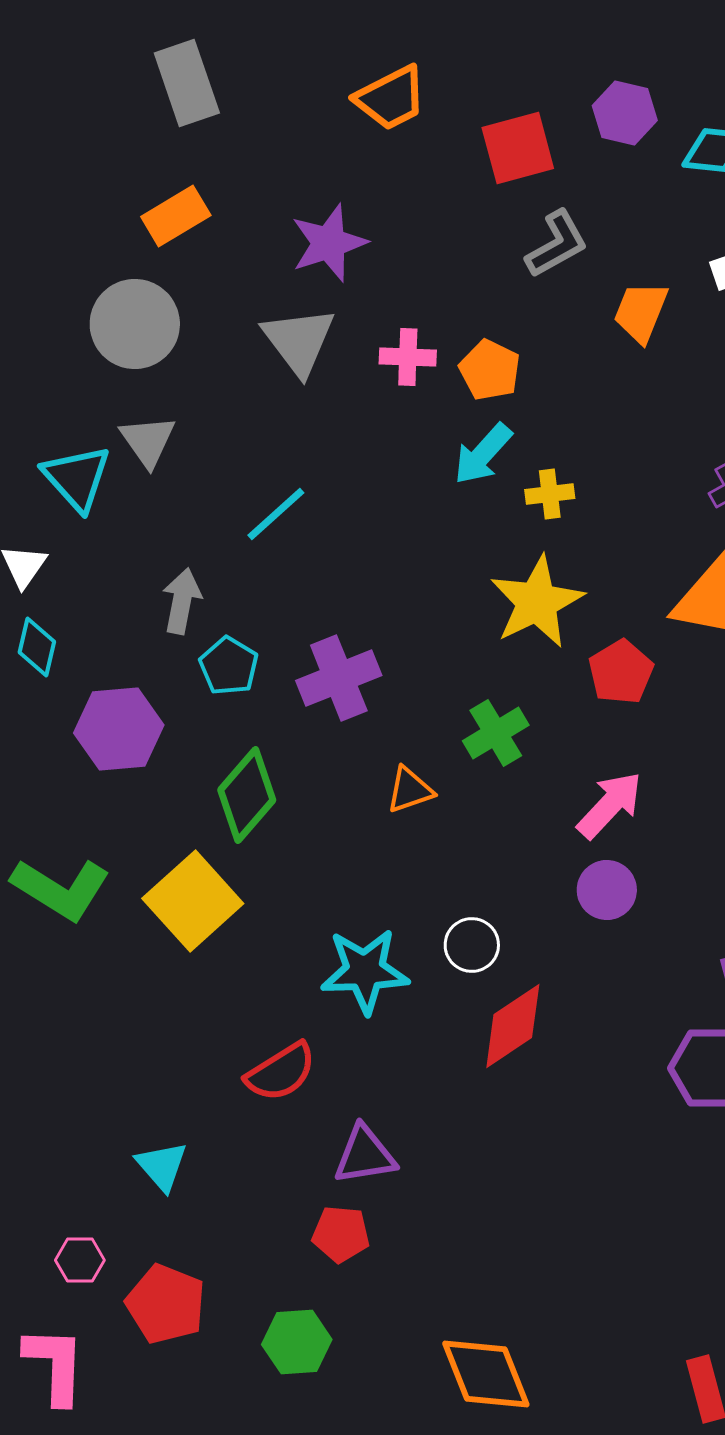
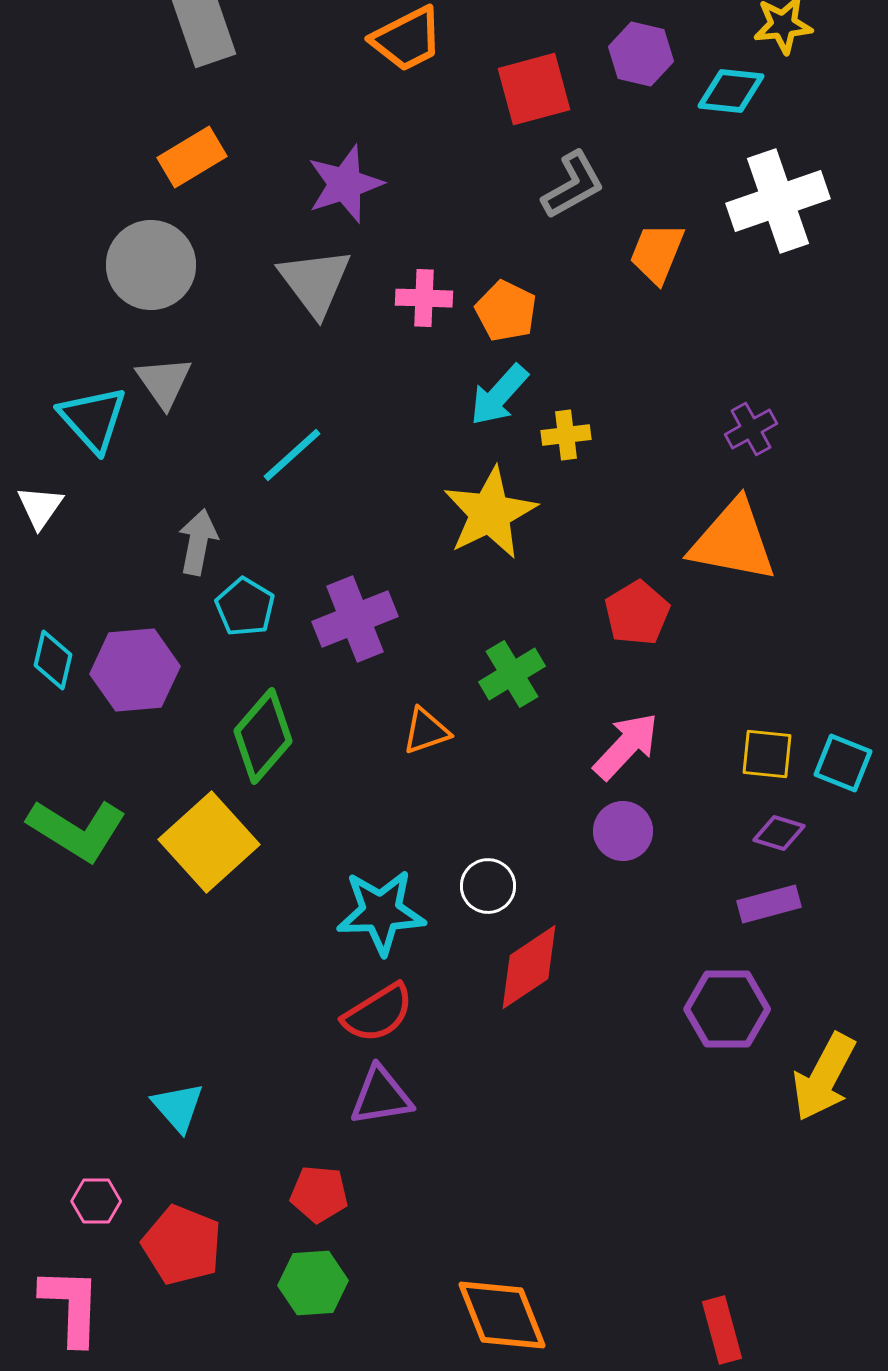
yellow star: (537, 602) -> (490, 513), moved
cyan diamond: (37, 647) -> (53, 660), moved
red semicircle: (281, 1072) -> (378, 1013), moved
red pentagon: (341, 1234) -> (319, 1194), moved

